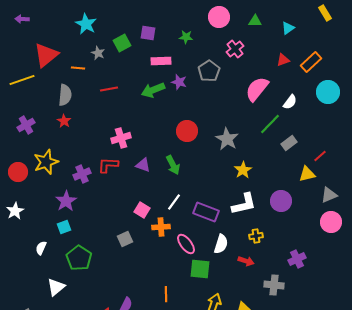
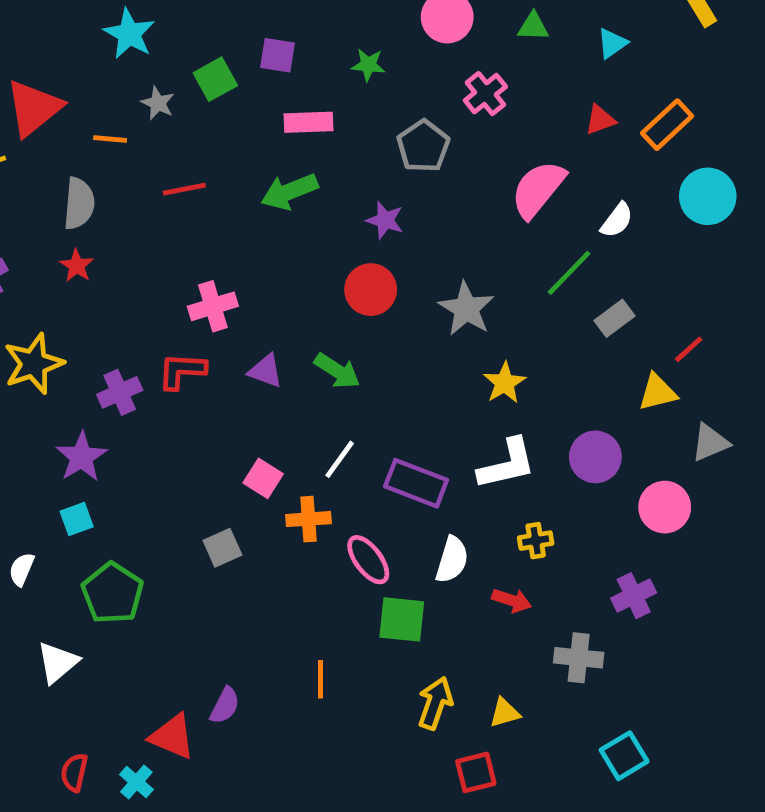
purple star: (179, 82) -> (385, 220), moved
green arrow: (173, 165) -> (337, 371), turned -30
pink circle: (331, 222) -> (665, 507), moved

